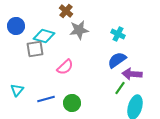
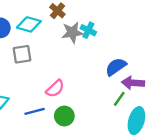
cyan cross: (118, 34) -> (88, 30), moved
cyan diamond: (44, 36) -> (29, 24), moved
pink semicircle: (65, 67) -> (55, 89), moved

